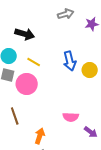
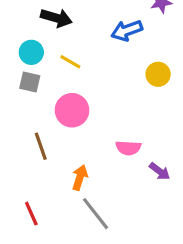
blue arrow: (70, 61) -> (127, 30), moved, turned 84
pink circle: (27, 84) -> (72, 110), moved

